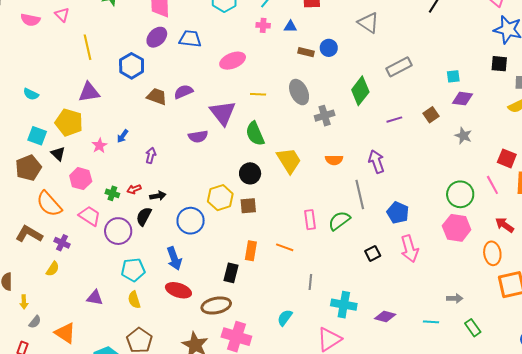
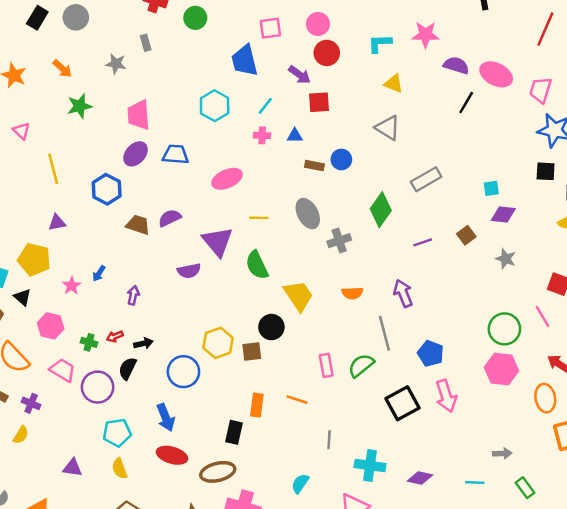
purple triangle: (89, 92) -> (57, 223), size x0.7
black circle: (250, 173) -> (271, 327), moved
black square: (373, 253) -> (402, 403), size x1.8

